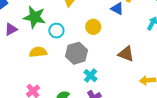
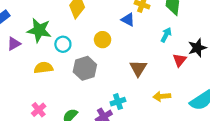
brown triangle: (126, 54) -> (138, 68), turned 42
cyan cross: (90, 76) -> (118, 102), moved, turned 32

